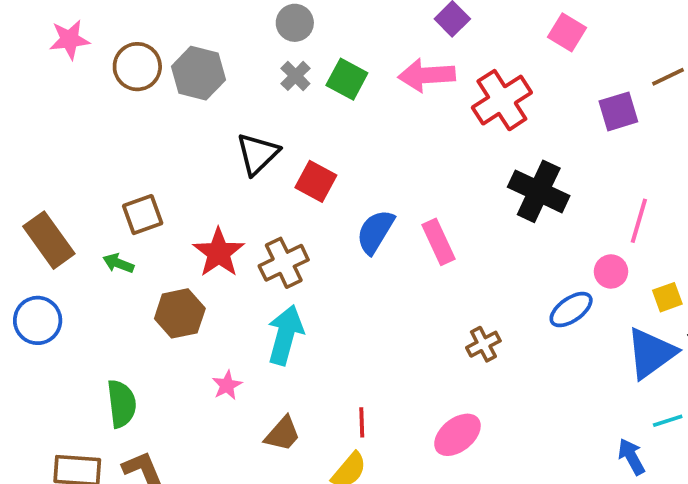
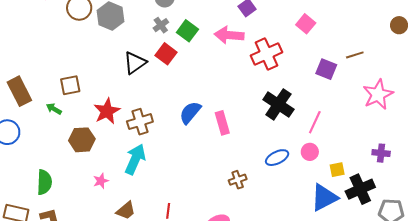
purple square: (618, 111) -> (326, 69), turned 30
red square: (316, 181) -> (166, 54), moved
pink line: (639, 221) -> (315, 122), moved
blue ellipse: (571, 310) -> (277, 158), moved

